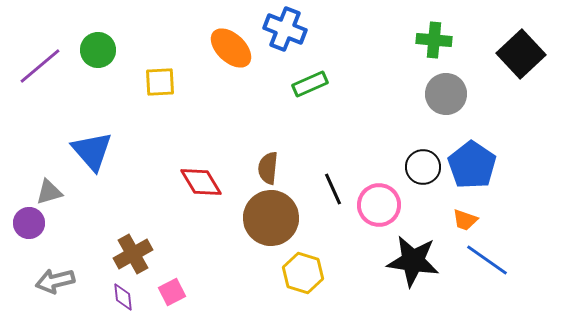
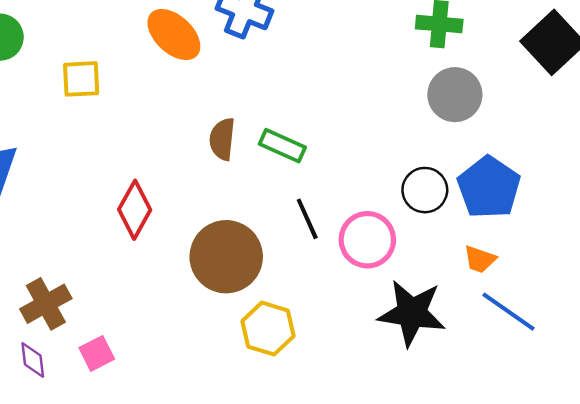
green rectangle: (310, 84) -> (282, 146), moved, turned 48
brown semicircle: (268, 168) -> (222, 139), moved
red diamond: (201, 182) -> (135, 210), turned 60

